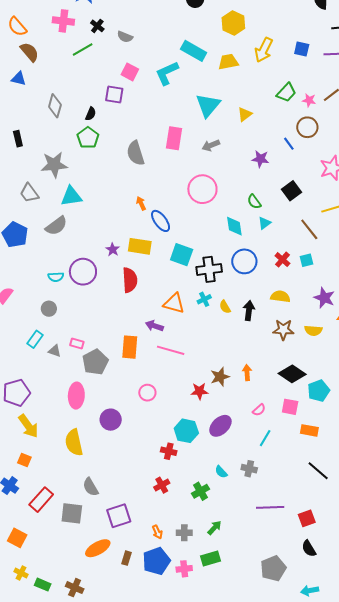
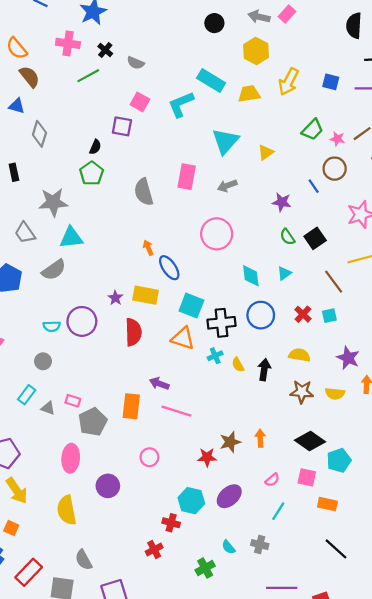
gray diamond: (55, 106) -> (39, 134), moved
green semicircle: (254, 202) -> (287, 237), moved
orange triangle: (174, 303) -> (183, 338), moved
red cross: (162, 485) -> (154, 550), moved

